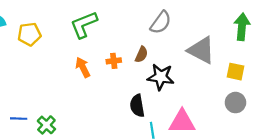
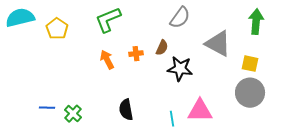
yellow pentagon: (29, 34) -> (57, 29), turned -30
gray circle: (235, 103) -> (250, 93), size x1.5
black semicircle: (137, 106) -> (126, 110), moved

